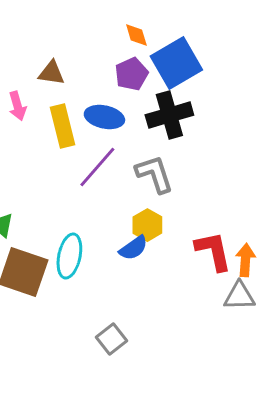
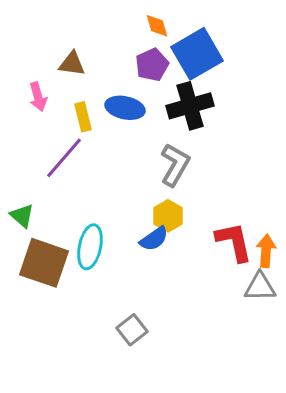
yellow rectangle: (62, 126) -> (83, 117), size x0.7
purple line: (97, 167) -> (64, 158), moved
gray L-shape: (154, 174) -> (175, 165), turned 48

